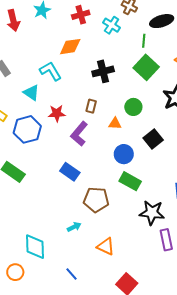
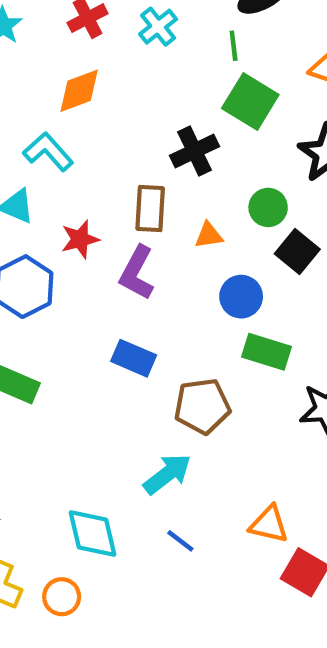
cyan cross: (112, 25) -> (158, 27), turned 30
black cross: (103, 71) -> (195, 151), moved
brown rectangle: (91, 106) -> (150, 209), size x1.5
green circle: (133, 107) -> (268, 207), moved
cyan arrow: (74, 227) -> (167, 474), size x1.6
orange triangle: (106, 246) -> (269, 524), moved
blue line: (72, 274) -> (180, 541), moved

